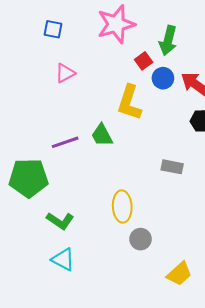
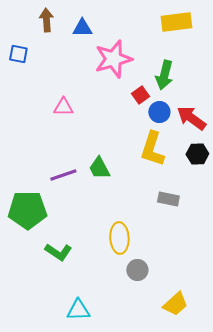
blue square: (53, 29) -> (18, 54), moved
pink triangle: (65, 73) -> (63, 107), turned 30
yellow L-shape: (129, 103) -> (152, 149), moved
cyan triangle: (63, 259) -> (78, 310), moved, turned -30

